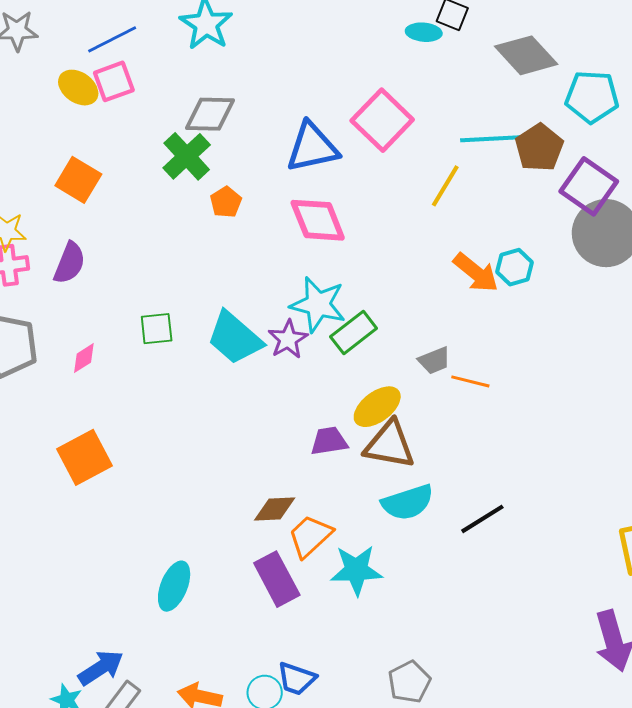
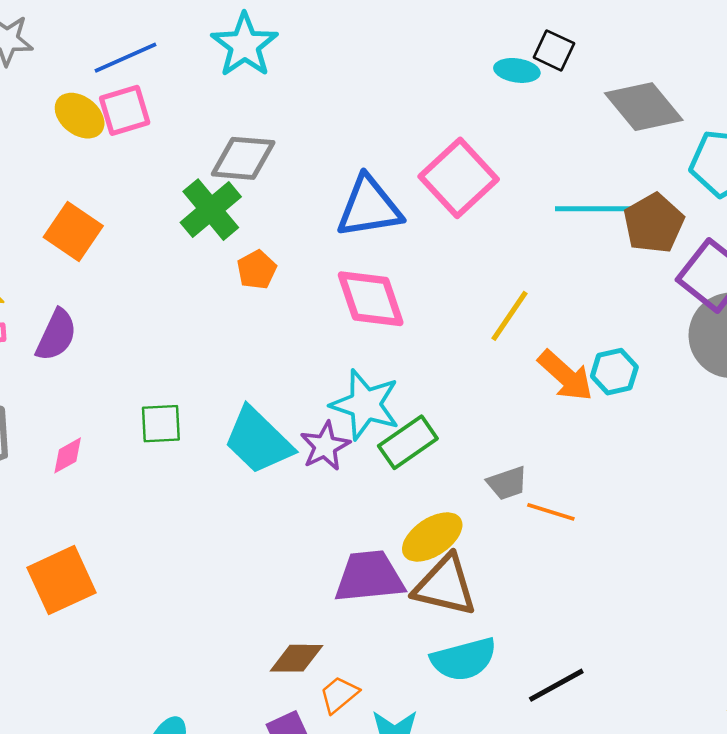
yellow line: (445, 186) -> (510, 316), moved
purple trapezoid: (329, 441) -> (369, 577), size x1.5
orange trapezoid: (310, 536) -> (339, 695), size x0.7

